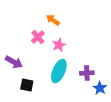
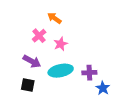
purple arrow: (14, 62) -> (32, 61), moved
cyan ellipse: (59, 71) -> (61, 71), turned 55

